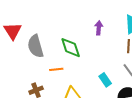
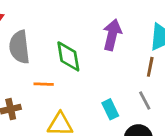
purple arrow: (99, 28) -> (112, 35), size x1.5

